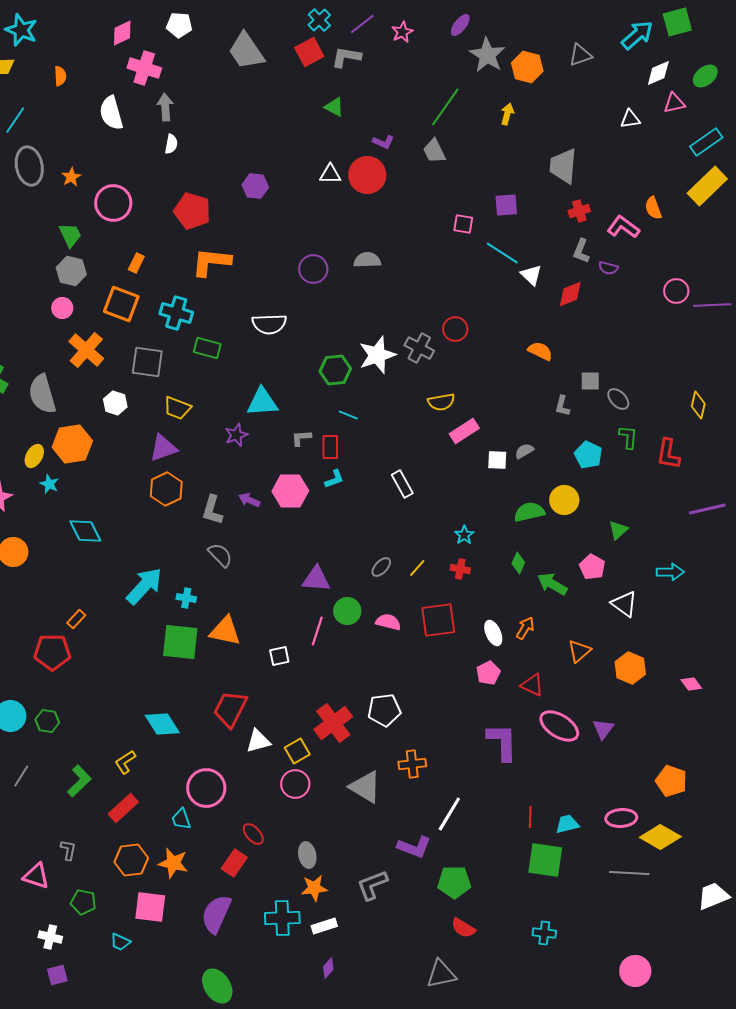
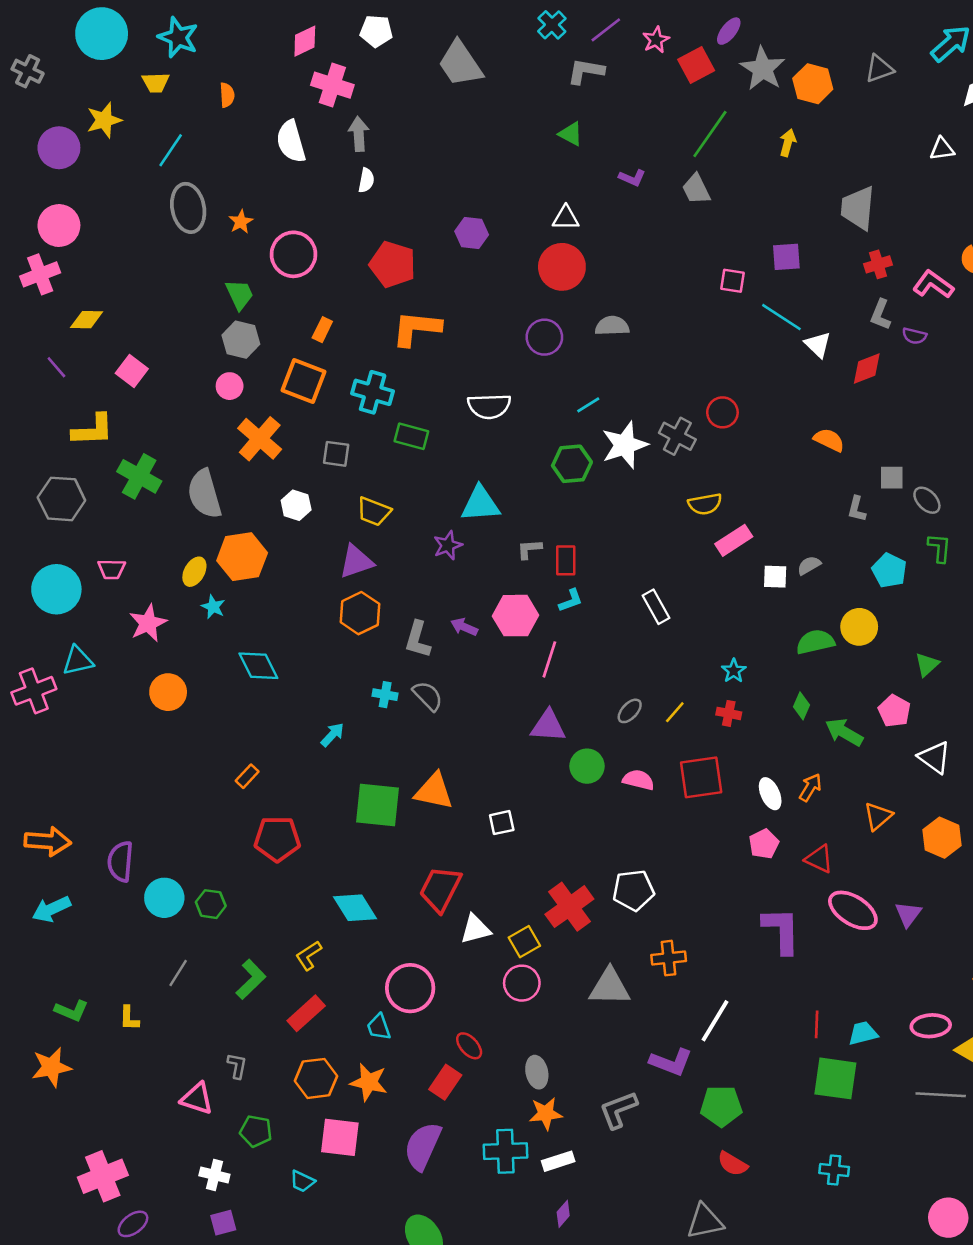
red square: (309, 52) -> (696, 65), moved
red circle: (367, 175) -> (562, 267), moved
gray square: (147, 362) -> (336, 454), size x0.7
cyan line: (348, 415) -> (588, 405), moved, turned -54
cyan arrow: (144, 586) -> (332, 735), size x0.5
cyan cross: (186, 598) -> (385, 695), moved
pink line: (317, 631) -> (549, 659), moved
red pentagon: (52, 652) -> (277, 839), moved
gray triangle: (365, 787) -> (610, 987), turned -30

